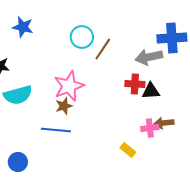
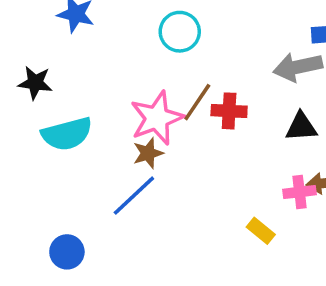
brown line: (103, 49) -> (197, 102), moved
red cross: (135, 84) -> (229, 111), moved
blue line: (56, 130) -> (134, 196), turned -48

